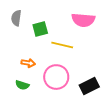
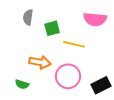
orange arrow: (28, 63) -> (40, 62), size x1.5
green semicircle: (22, 85) -> (22, 84), moved

